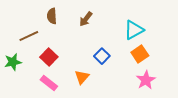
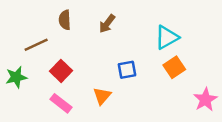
blue square: (102, 56) -> (127, 70), turned 35
pink star: (146, 80) -> (205, 100), moved

